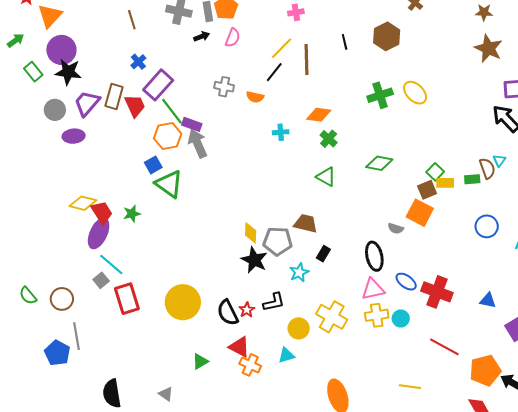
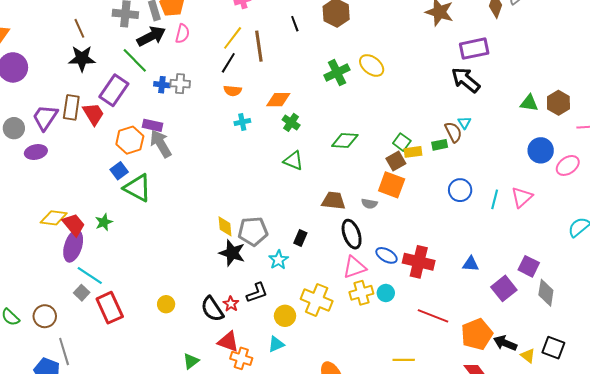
black arrow: (202, 36) -> (151, 36), size x1.8
blue cross: (138, 62) -> (162, 85), moved, turned -35
black star: (68, 72) -> (82, 58), moved
orange semicircle: (255, 97) -> (233, 91), moved
green line: (172, 111) -> (135, 60), moved
brown trapezoid: (306, 223) -> (334, 201), moved
yellow circle: (183, 302) -> (166, 304), size x0.5

